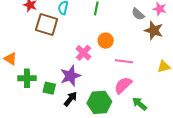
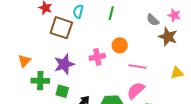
pink cross: (83, 53) -> (97, 57), turned 35
orange triangle: (10, 59) -> (24, 61), turned 40
purple star: (70, 76) -> (64, 64), moved

